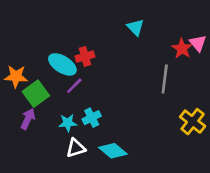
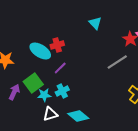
gray line: (165, 79) -> (117, 62), turned 50
purple line: (74, 86) -> (60, 68), moved
green square: (36, 94) -> (33, 83), moved

